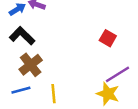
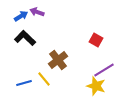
brown cross: (31, 65) -> (58, 60), moved
yellow line: (54, 94) -> (44, 79), moved, turned -35

